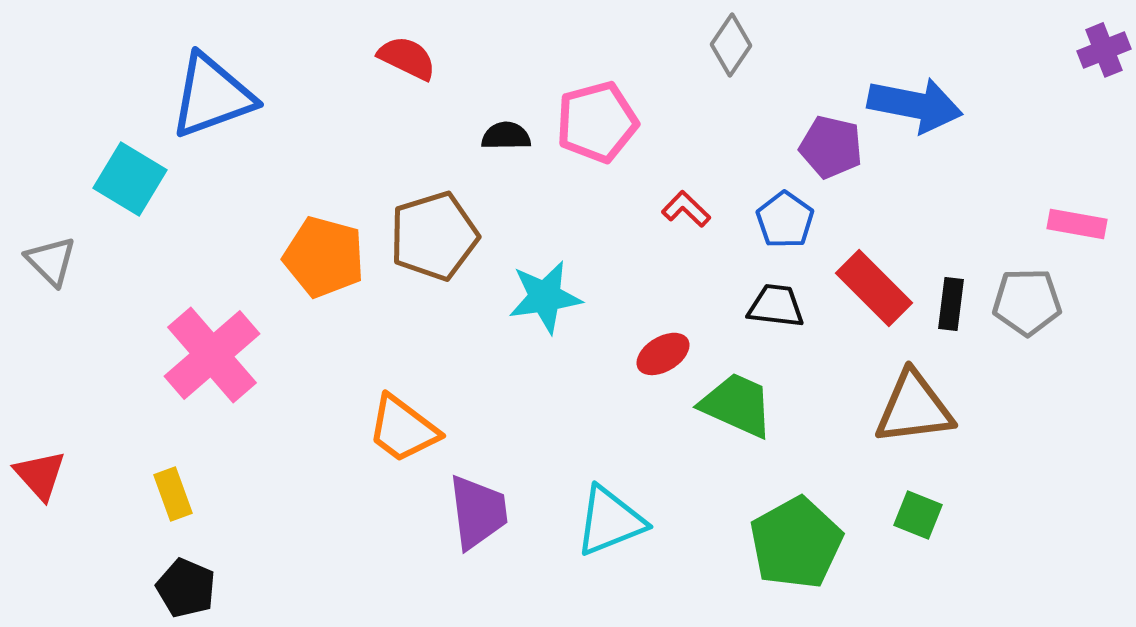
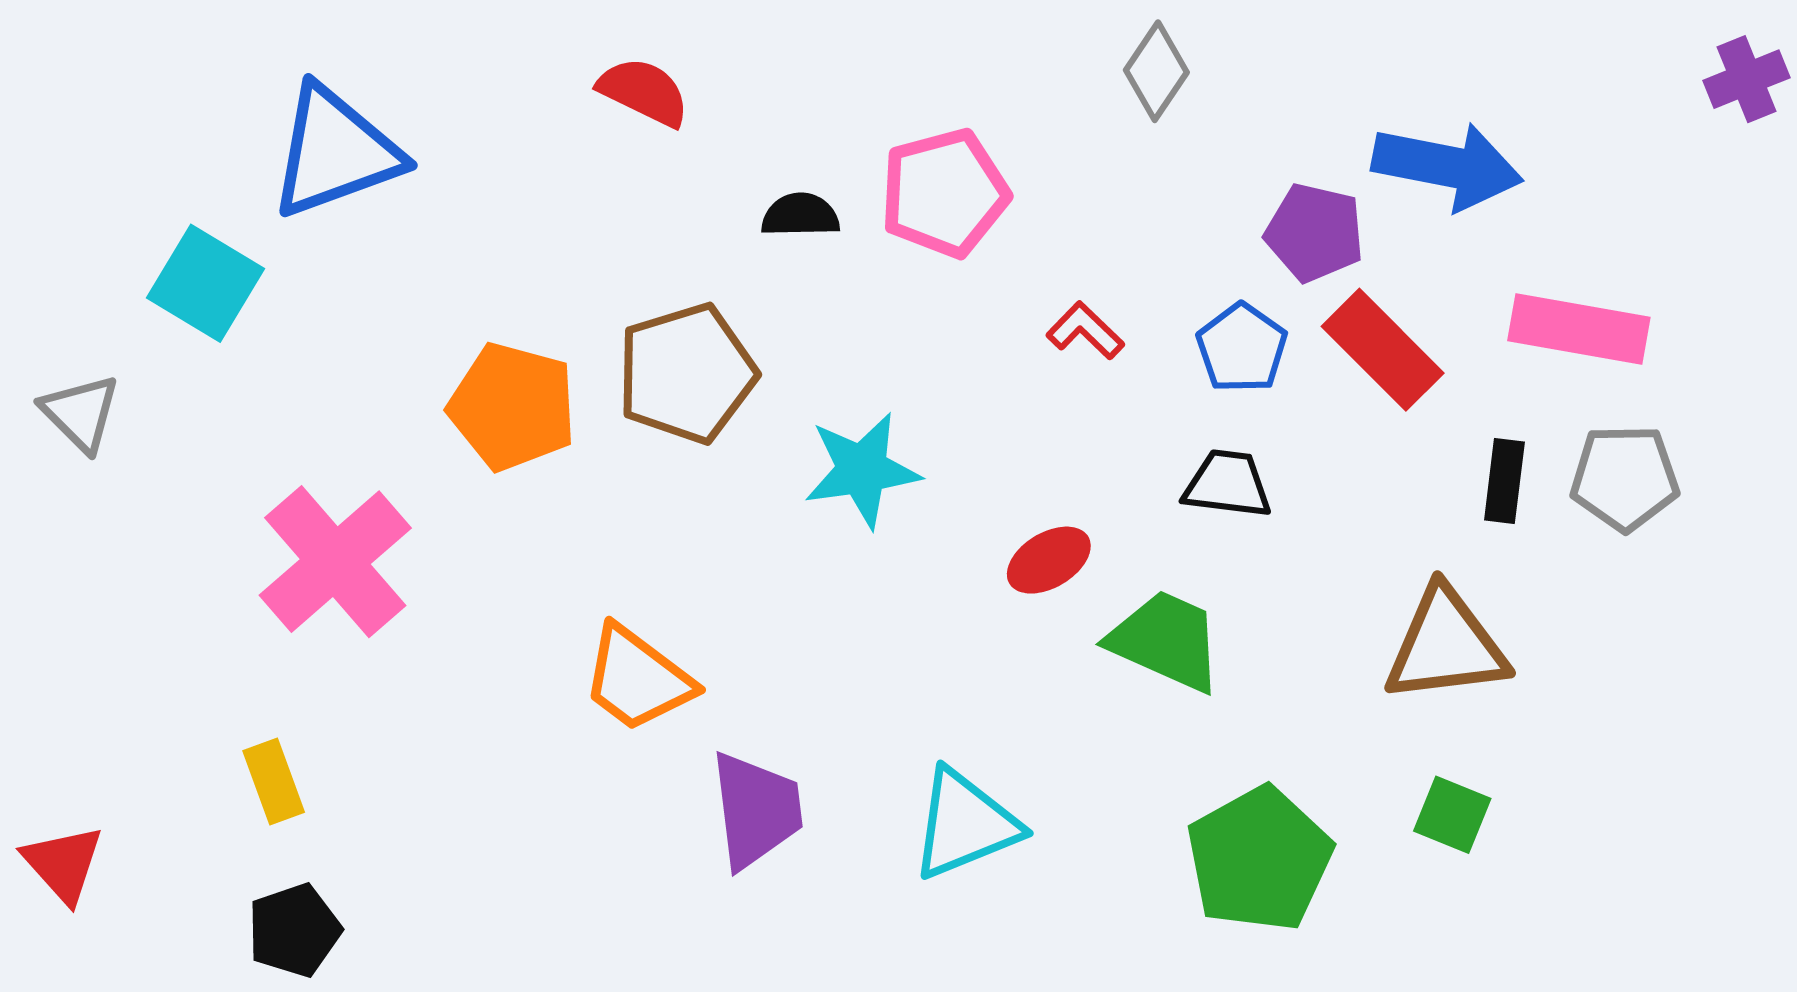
pink rectangle: (1077, 224) -> (1579, 329), moved, size x1.5
red rectangle: (874, 288) -> (1383, 350), moved
red triangle: (40, 475) -> (63, 864), moved
black pentagon: (186, 588) -> (294, 930), turned 30

